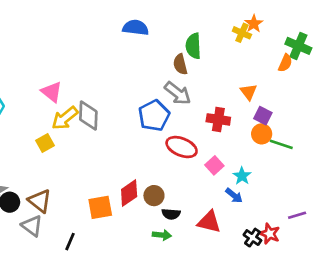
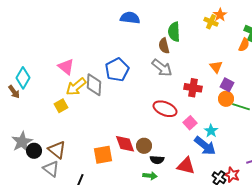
blue pentagon: (154, 116) -> (117, 70), moved
red diamond: (129, 193) -> (125, 144), turned -75
blue arrow: (234, 196) -> (205, 146), size x1.6

